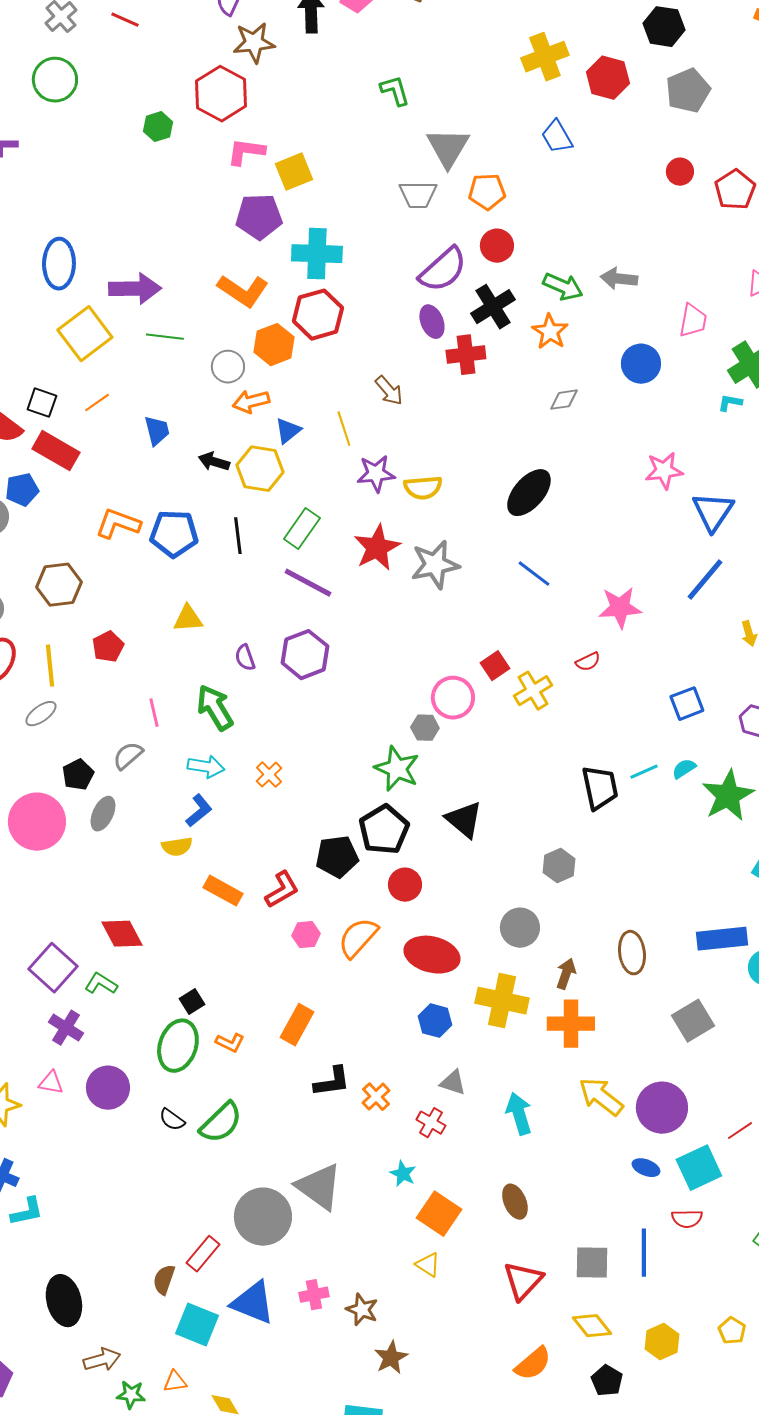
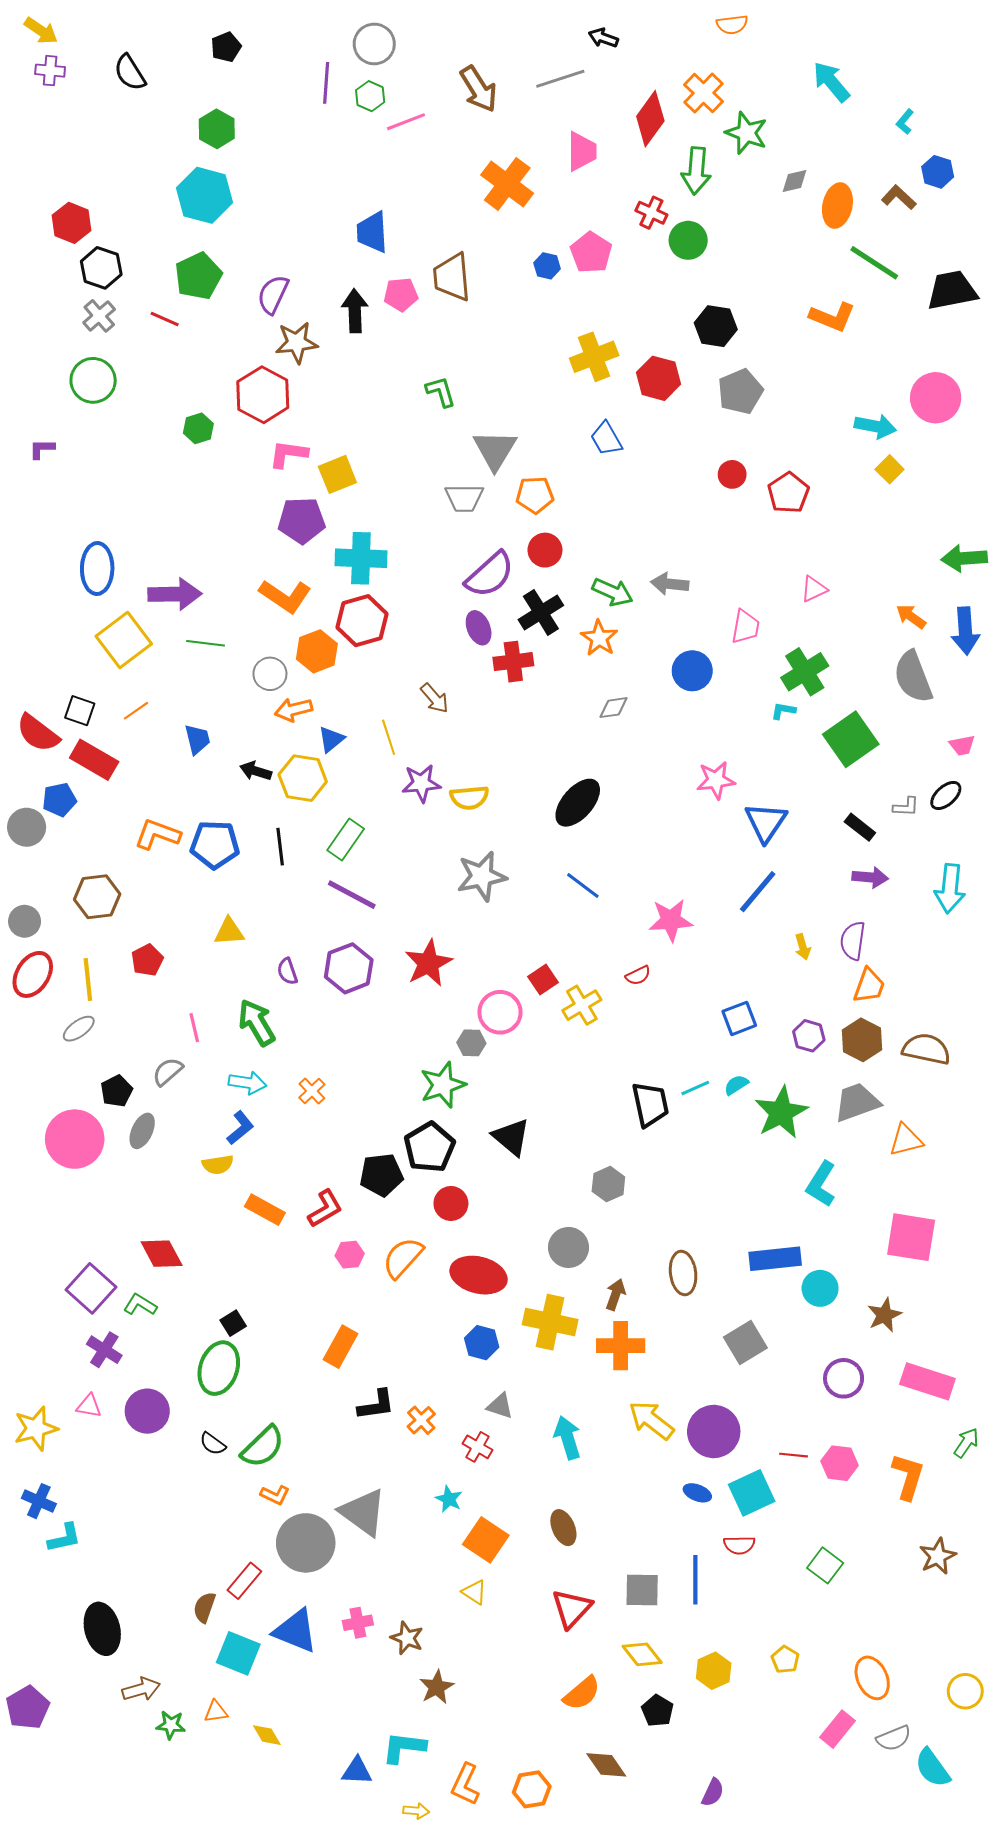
red star: (377, 548) -> (428, 963), moved
green star: (397, 769) -> (443, 1085), turned 30
orange L-shape: (230, 1043) -> (275, 1495), moved
red line: (740, 1131) -> (793, 1455), turned 40

